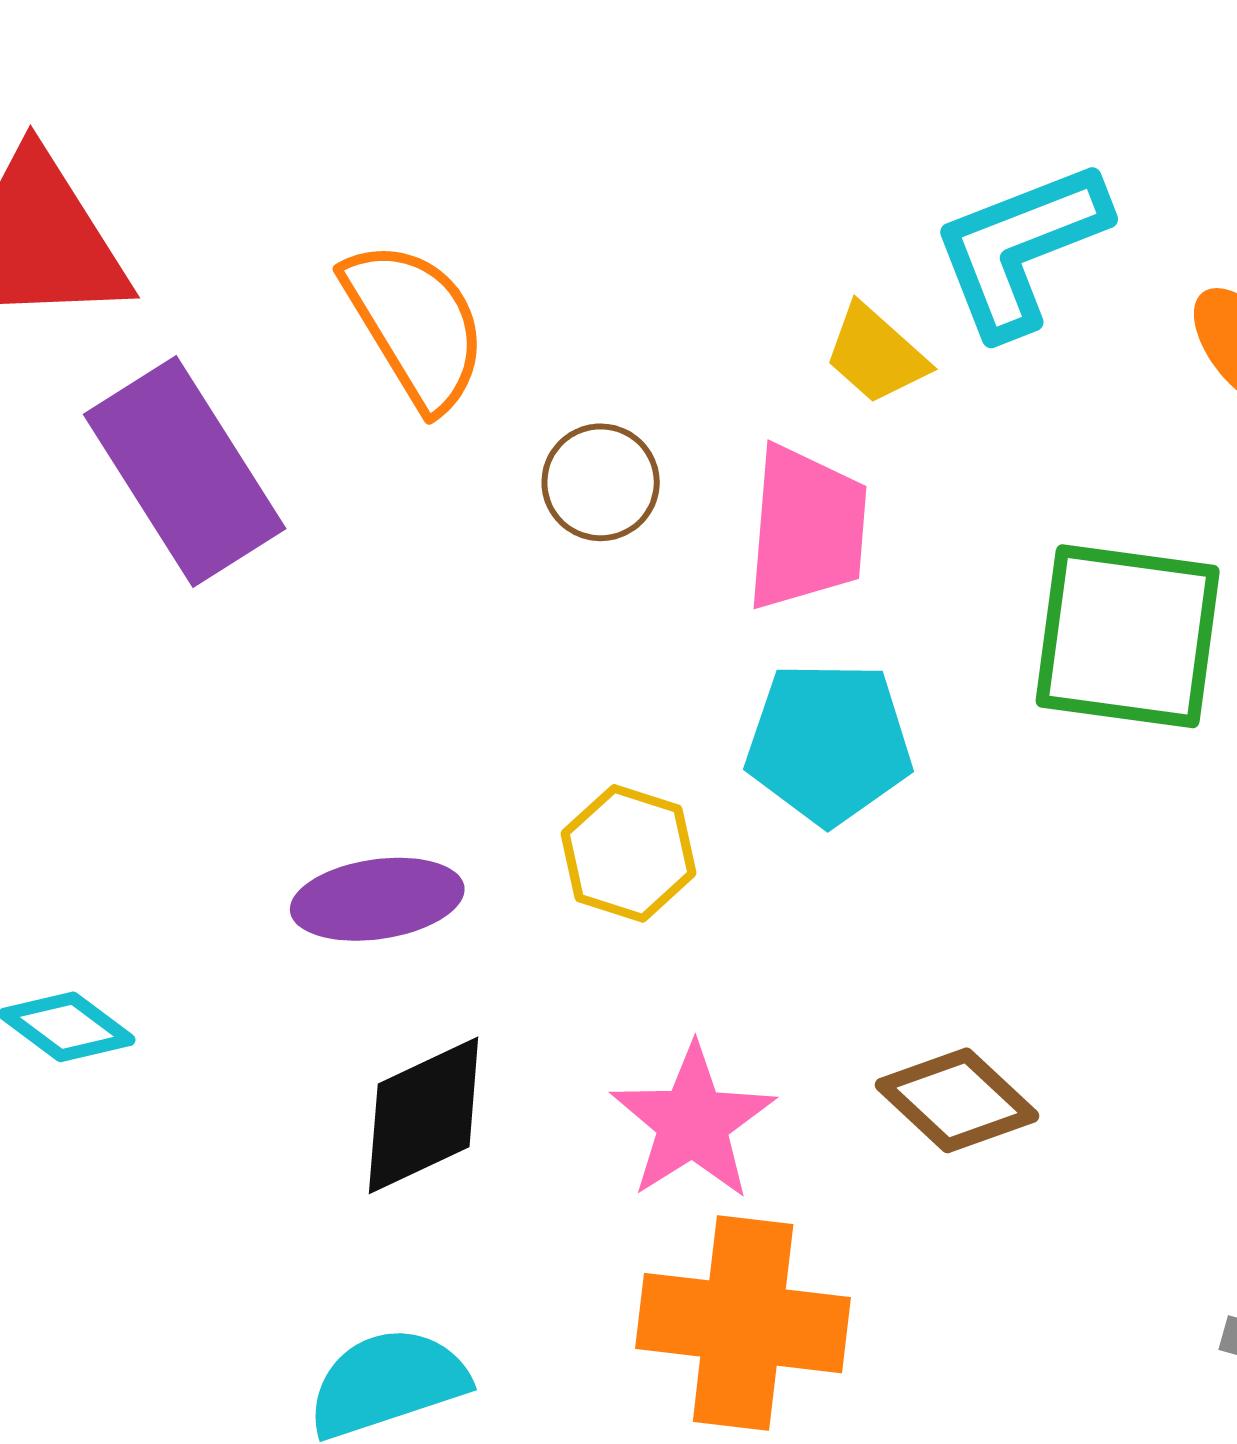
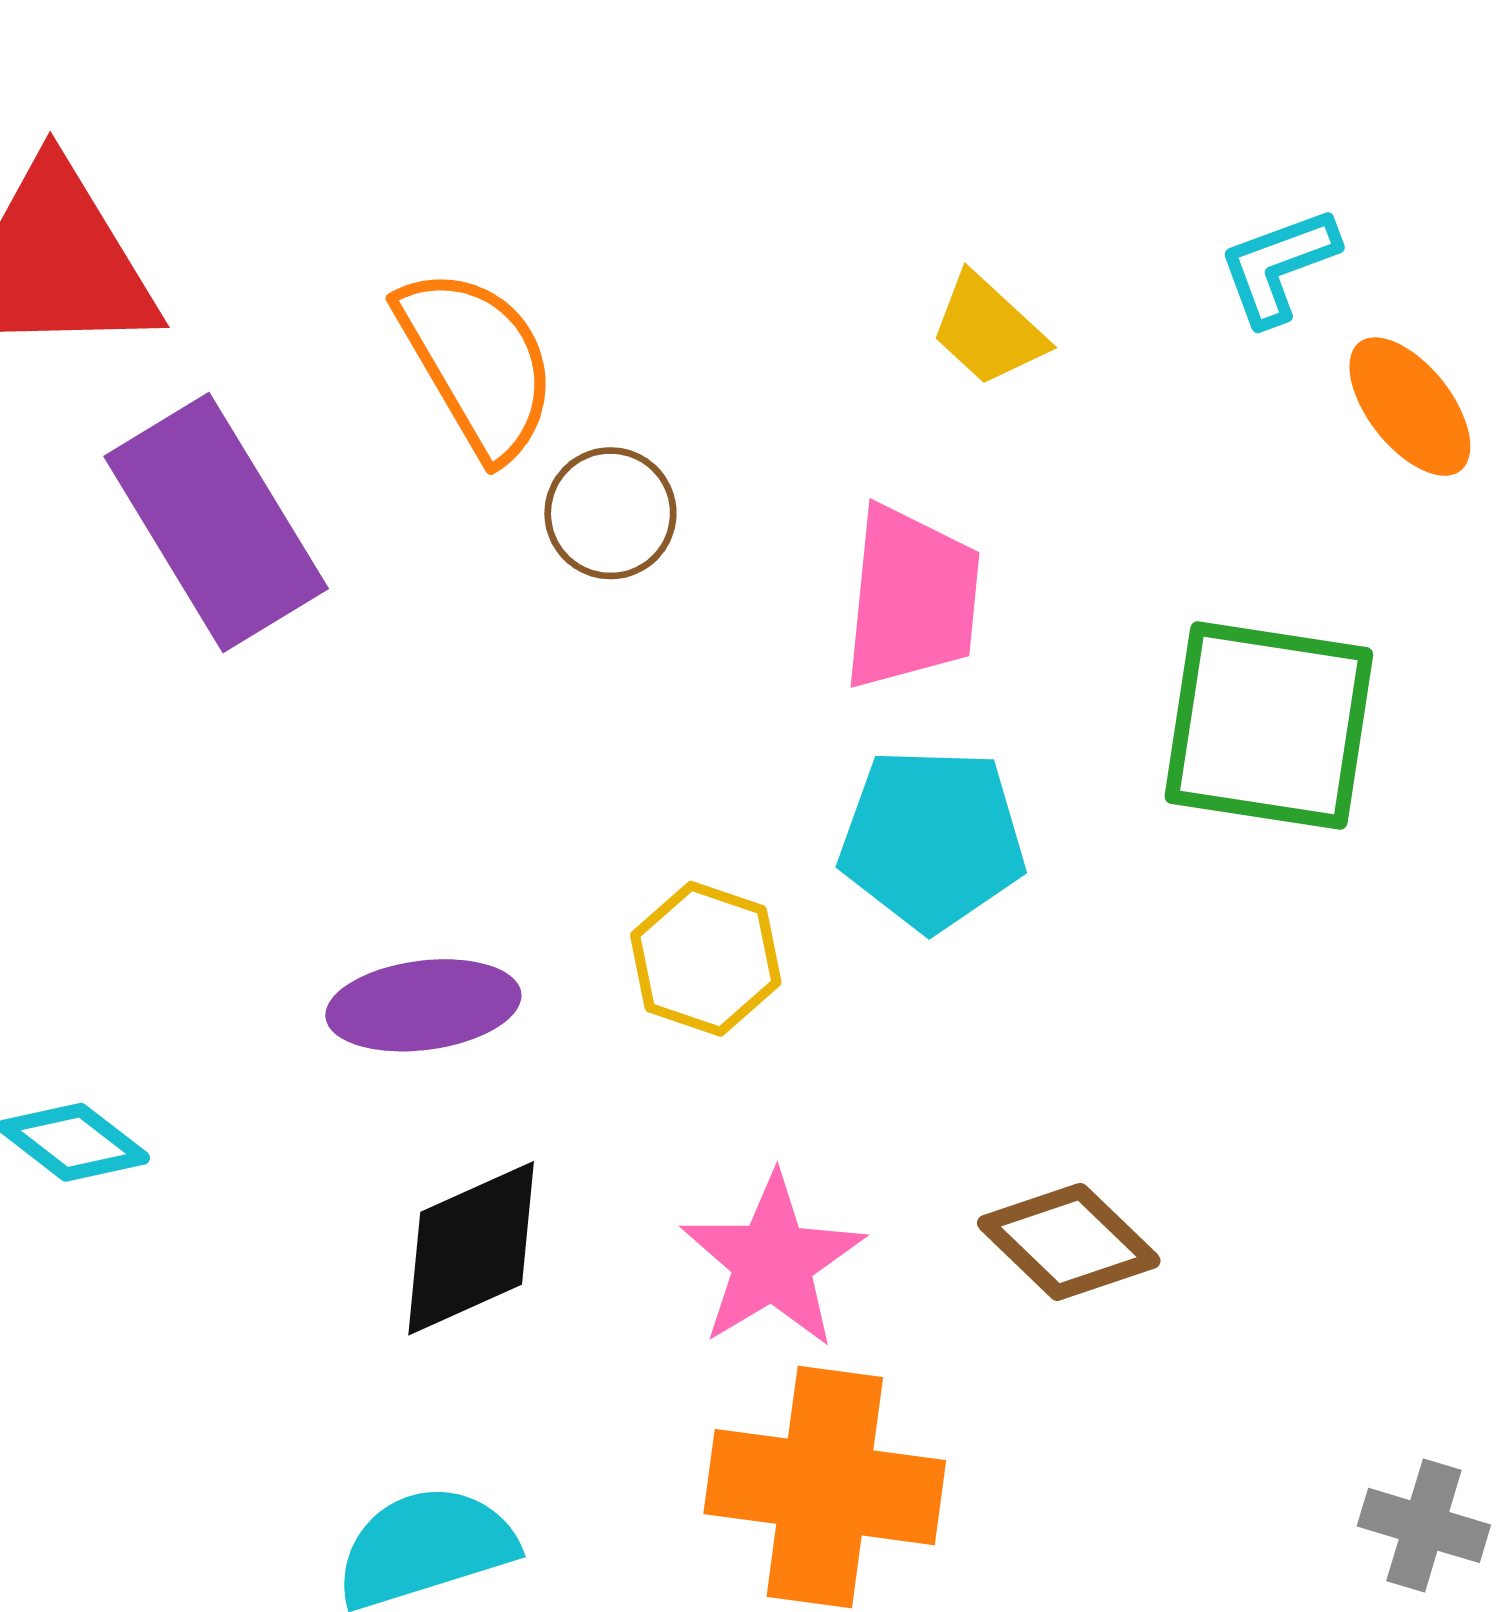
cyan L-shape: (1020, 248) -> (1278, 266), moved, size x0.6
yellow trapezoid: (876, 354) -> (988, 330), moved
brown circle: (601, 482) -> (610, 513), moved

